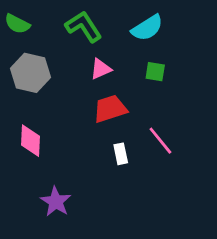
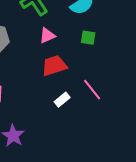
white rectangle: (121, 154) -> (62, 100), turned 63

